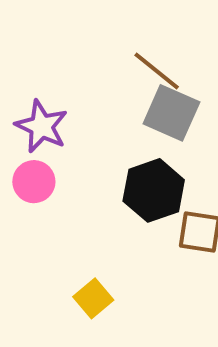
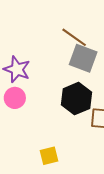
yellow square: (93, 298) -> (49, 156), turned 30

